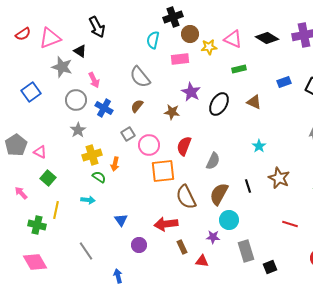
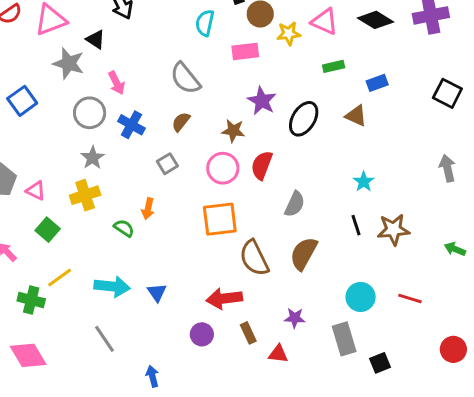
blue rectangle: (284, 82) -> (377, 83), moved
pink circle: (149, 145) -> (223, 168), moved
red semicircle: (184, 146) -> (262, 165), moved
yellow cross: (92, 155) -> (85, 195), moved
brown star: (279, 178) -> (393, 230), turned -30
black line: (248, 186) -> (356, 225), moved
cyan arrow: (88, 200) -> (112, 286), moved, size x1.6
yellow line: (56, 210) -> (60, 277), turned 42
cyan circle: (229, 220) -> (361, 297), moved
purple circle: (139, 245) -> (202, 334), moved

